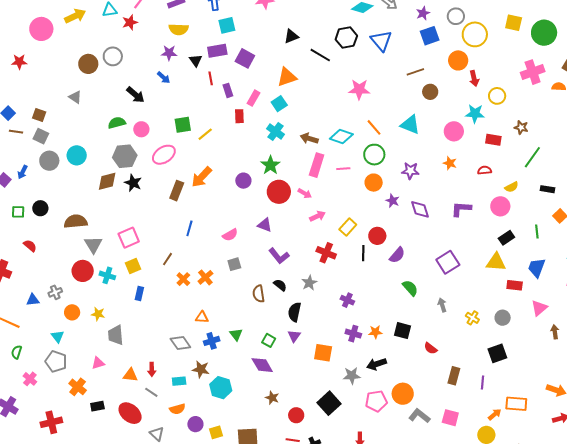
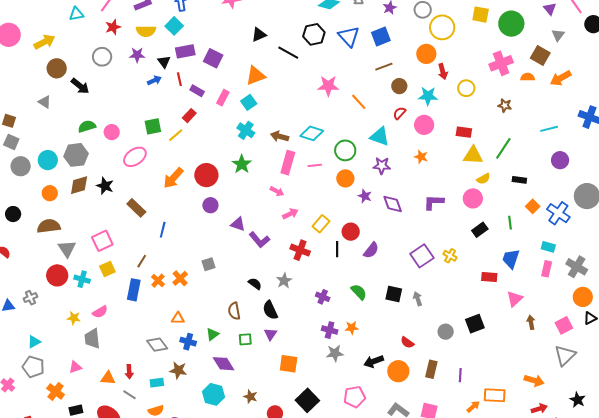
yellow arrow: (75, 16) -> (45, 42), moved
red star: (130, 22) -> (113, 27), moved
cyan square: (227, 25) -> (174, 26), moved, turned -30
blue square: (430, 36) -> (381, 36), moved
gray circle: (113, 56) -> (102, 57), moved
blue arrow: (164, 78) -> (154, 80), moved, turned -64
purple rectangle: (228, 90) -> (197, 91), turned -40
black arrow: (135, 95) -> (80, 86), moved
cyan star: (475, 114) -> (428, 96), moved
red rectangle: (239, 116) -> (189, 116), moved, turned 48
cyan triangle: (410, 125) -> (380, 137), moved
orange line: (374, 127) -> (359, 102), moved
brown star: (521, 127) -> (505, 105), moved
gray hexagon: (125, 156) -> (76, 155), moved
red semicircle: (485, 170) -> (399, 113), moved, turned -40
purple circle: (243, 181) -> (210, 205), moved
brown rectangle: (177, 191) -> (136, 208), moved, turned -66
red circle: (279, 192) -> (206, 175), moved
pink semicircle: (230, 235) -> (100, 312), moved
purple L-shape: (279, 256) -> (259, 240), moved
yellow triangle: (496, 262) -> (473, 155), moved
green semicircle: (410, 288) -> (359, 292), moved
blue rectangle: (139, 293) -> (134, 290), moved, size x1.5
brown semicircle: (259, 294) -> (234, 311), moved
orange circle: (72, 312) -> (50, 193), moved
black semicircle: (295, 312) -> (270, 310), turned -36
yellow cross: (472, 318) -> (450, 256), moved
gray circle: (503, 318) -> (446, 332), moved
black square: (403, 331) -> (394, 294), moved
green triangle: (236, 334) -> (212, 334), turned 32
cyan triangle: (58, 337) -> (34, 342), turned 40
green square: (269, 340) -> (245, 339), turned -32
blue cross: (212, 341) -> (188, 342), turned 35
orange square: (323, 353) -> (289, 364), moved
black square: (497, 353) -> (475, 324), moved
black arrow: (376, 364) -> (374, 361), moved
purple diamond: (262, 365) -> (223, 364), moved
gray star: (352, 376) -> (335, 353), moved
cyan hexagon: (221, 388) -> (214, 394), moved
orange circle: (403, 394) -> (398, 371), moved

